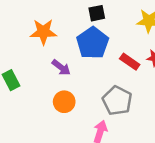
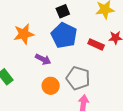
gray pentagon: (117, 101) -> (78, 78), moved

